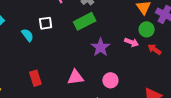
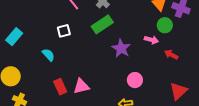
cyan semicircle: (28, 35) -> (48, 55), moved
red arrow: (155, 49) -> (171, 55), moved
pink triangle: (75, 77) -> (81, 86), moved

